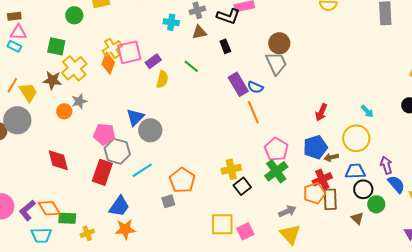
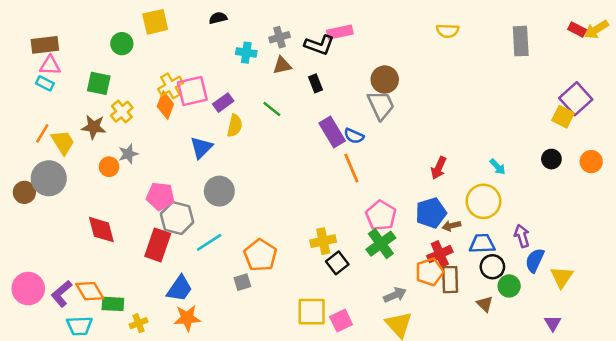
brown rectangle: (14, 16) -> (45, 45), size x1.5
yellow cross: (74, 68) -> (122, 112), size x0.7
blue triangle: (135, 117) -> (201, 147), moved
blue semicircle: (396, 184) -> (535, 260), turned -114

